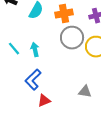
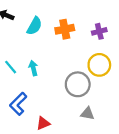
gray circle: (72, 38) -> (78, 84), moved
blue L-shape: (33, 80) -> (18, 104), moved

